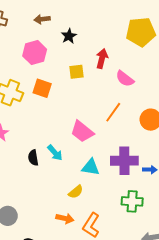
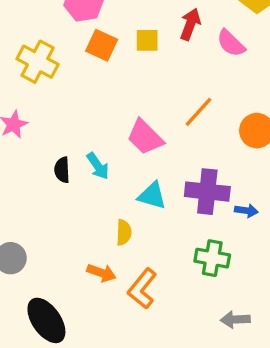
pink semicircle: (125, 79) -> (231, 43), moved
orange square: (42, 88) -> (102, 45), moved
yellow semicircle: (76, 192) -> (124, 232), turned -56

